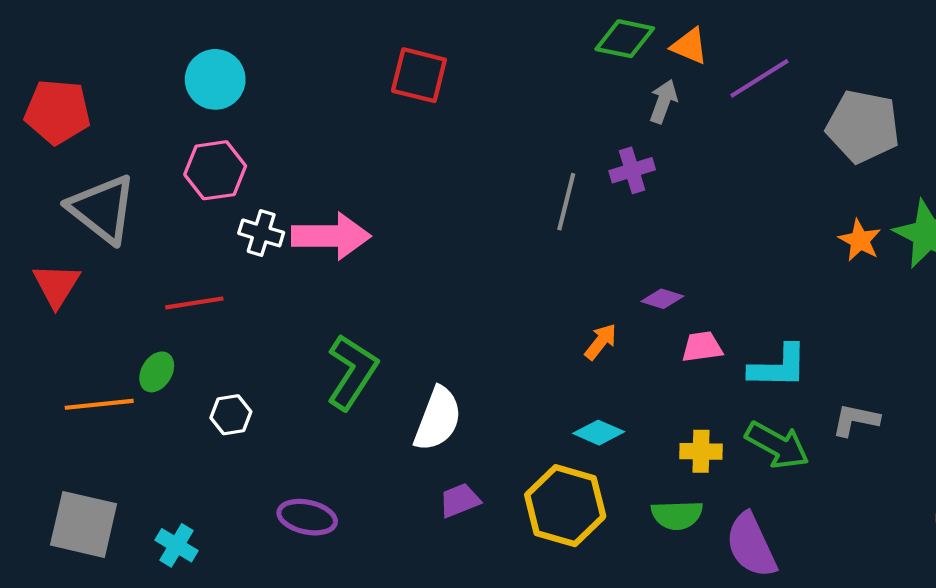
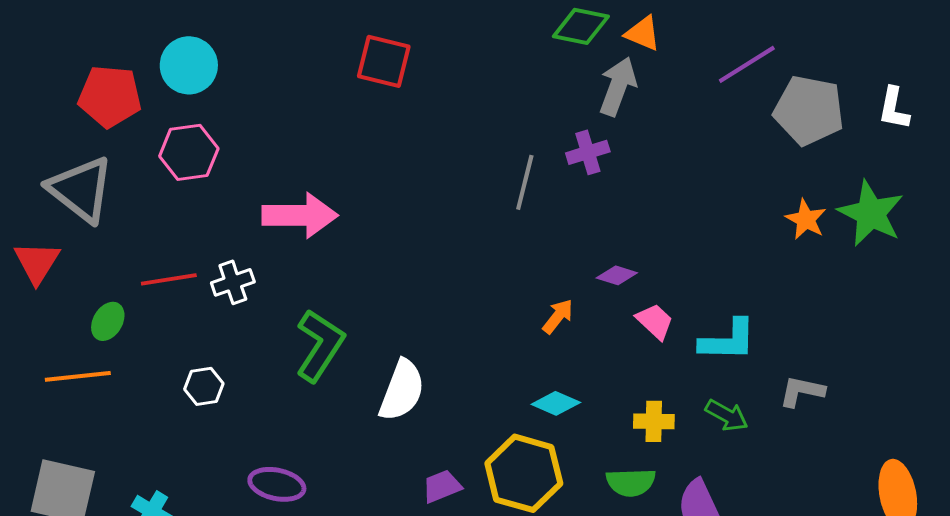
purple line: (759, 78) -> (747, 64), moved
gray arrow: (663, 101) -> (618, 86), size x1.4
red pentagon: (57, 112) -> (110, 96), moved
white cross: (261, 233) -> (233, 282), moved, turned -36
pink trapezoid: (702, 347) -> (655, 321), turned 51
green ellipse: (157, 372) -> (108, 321), moved
green arrow: (777, 445) -> (727, 415), size x0.7
purple trapezoid: (460, 500) -> (442, 486), moved

